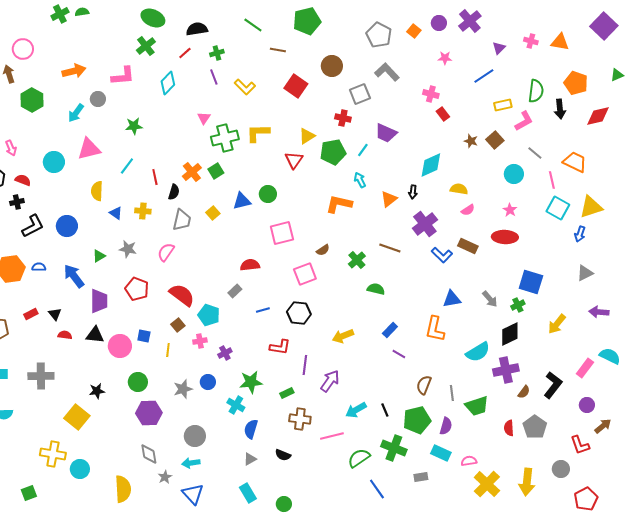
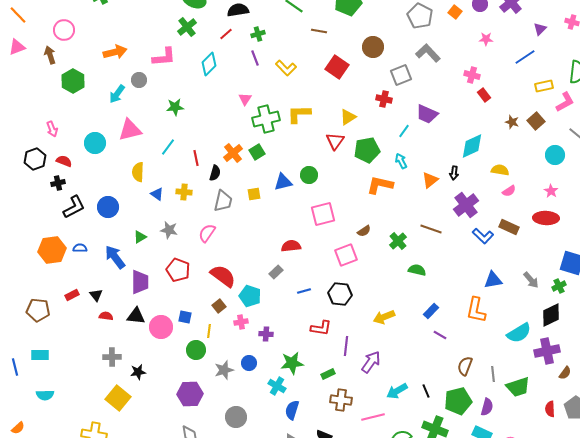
green pentagon: (333, 152) -> (367, 150), moved
yellow square: (213, 213) -> (254, 194), turned 32
purple cross: (225, 353) -> (266, 334), turned 32
gray cross: (41, 376) -> (112, 357), moved, size x0.7
green circle: (138, 382) -> (196, 350), moved

